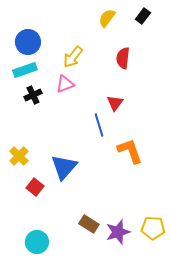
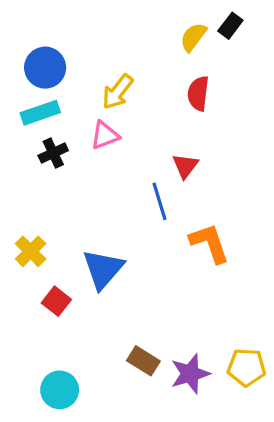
yellow semicircle: (107, 18) -> (193, 37), moved

